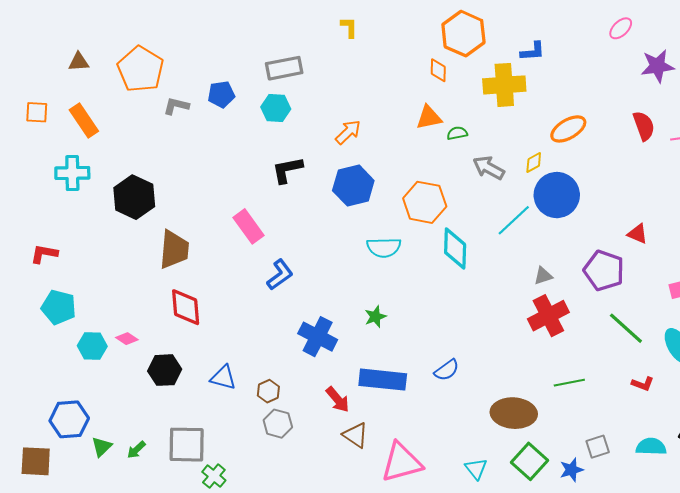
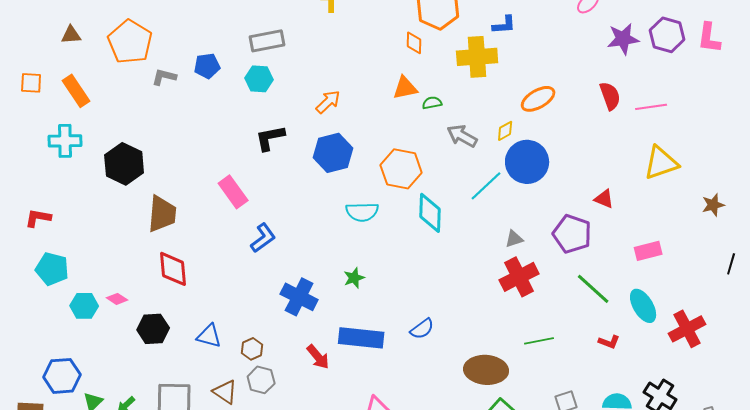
brown triangle: (355, 435) -> (225, 392), moved

